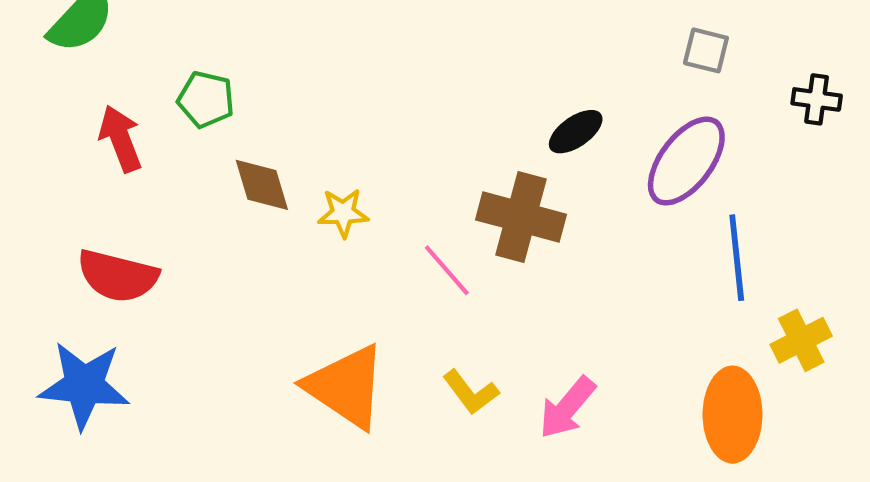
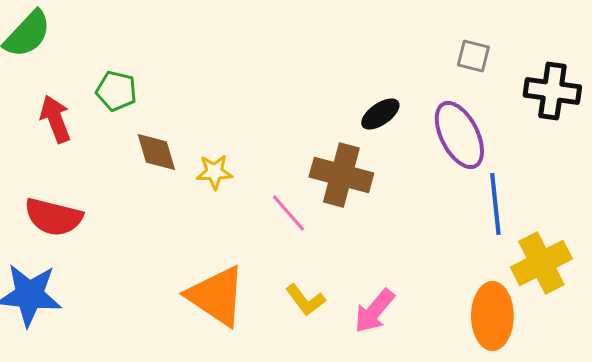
black cross: (817, 99) -> (552, 91), size x1.6
purple ellipse: (686, 161) -> (459, 135), turned -64
yellow cross: (801, 340) -> (541, 263), size x1.4

